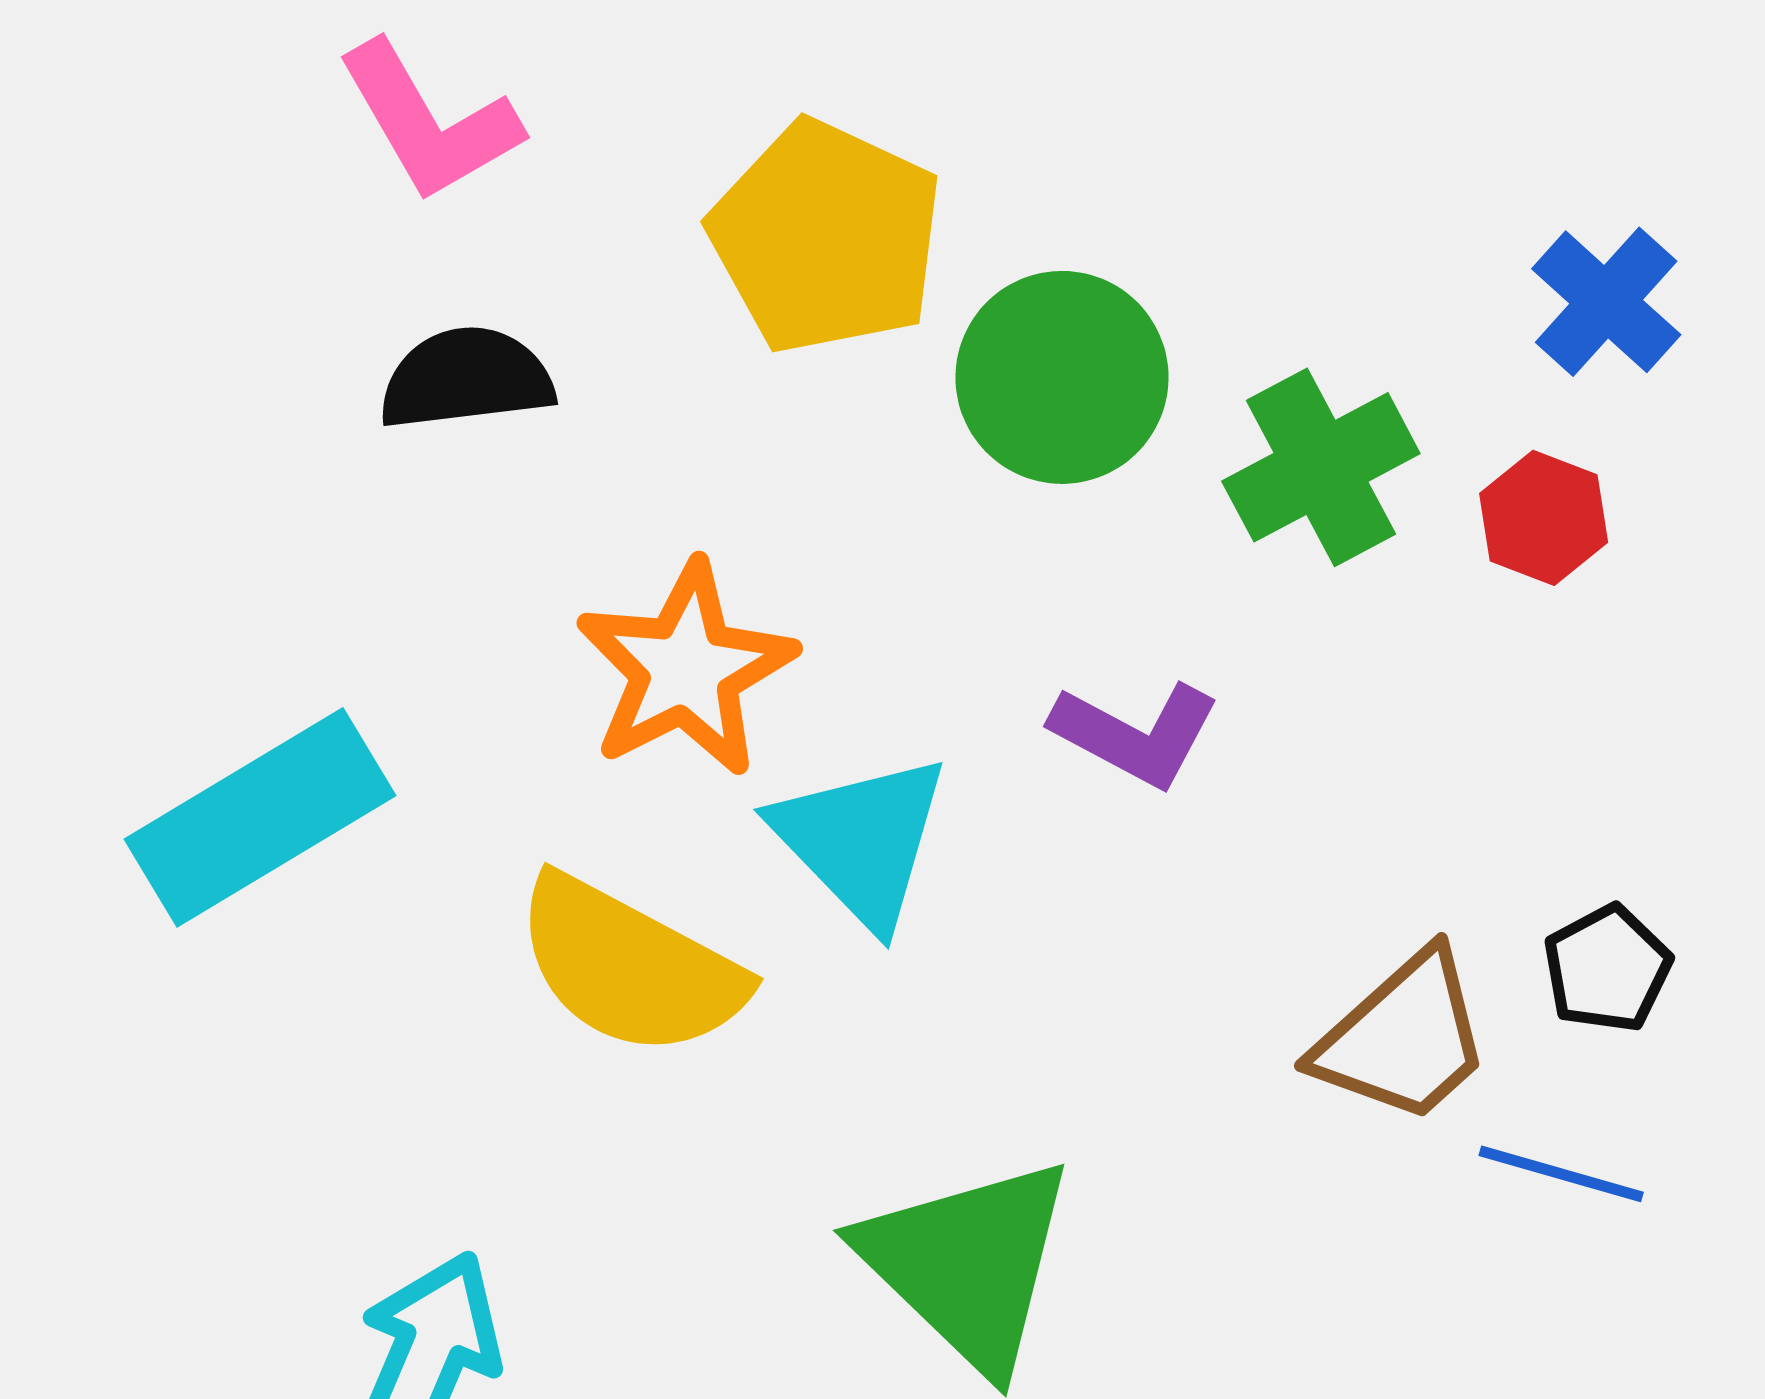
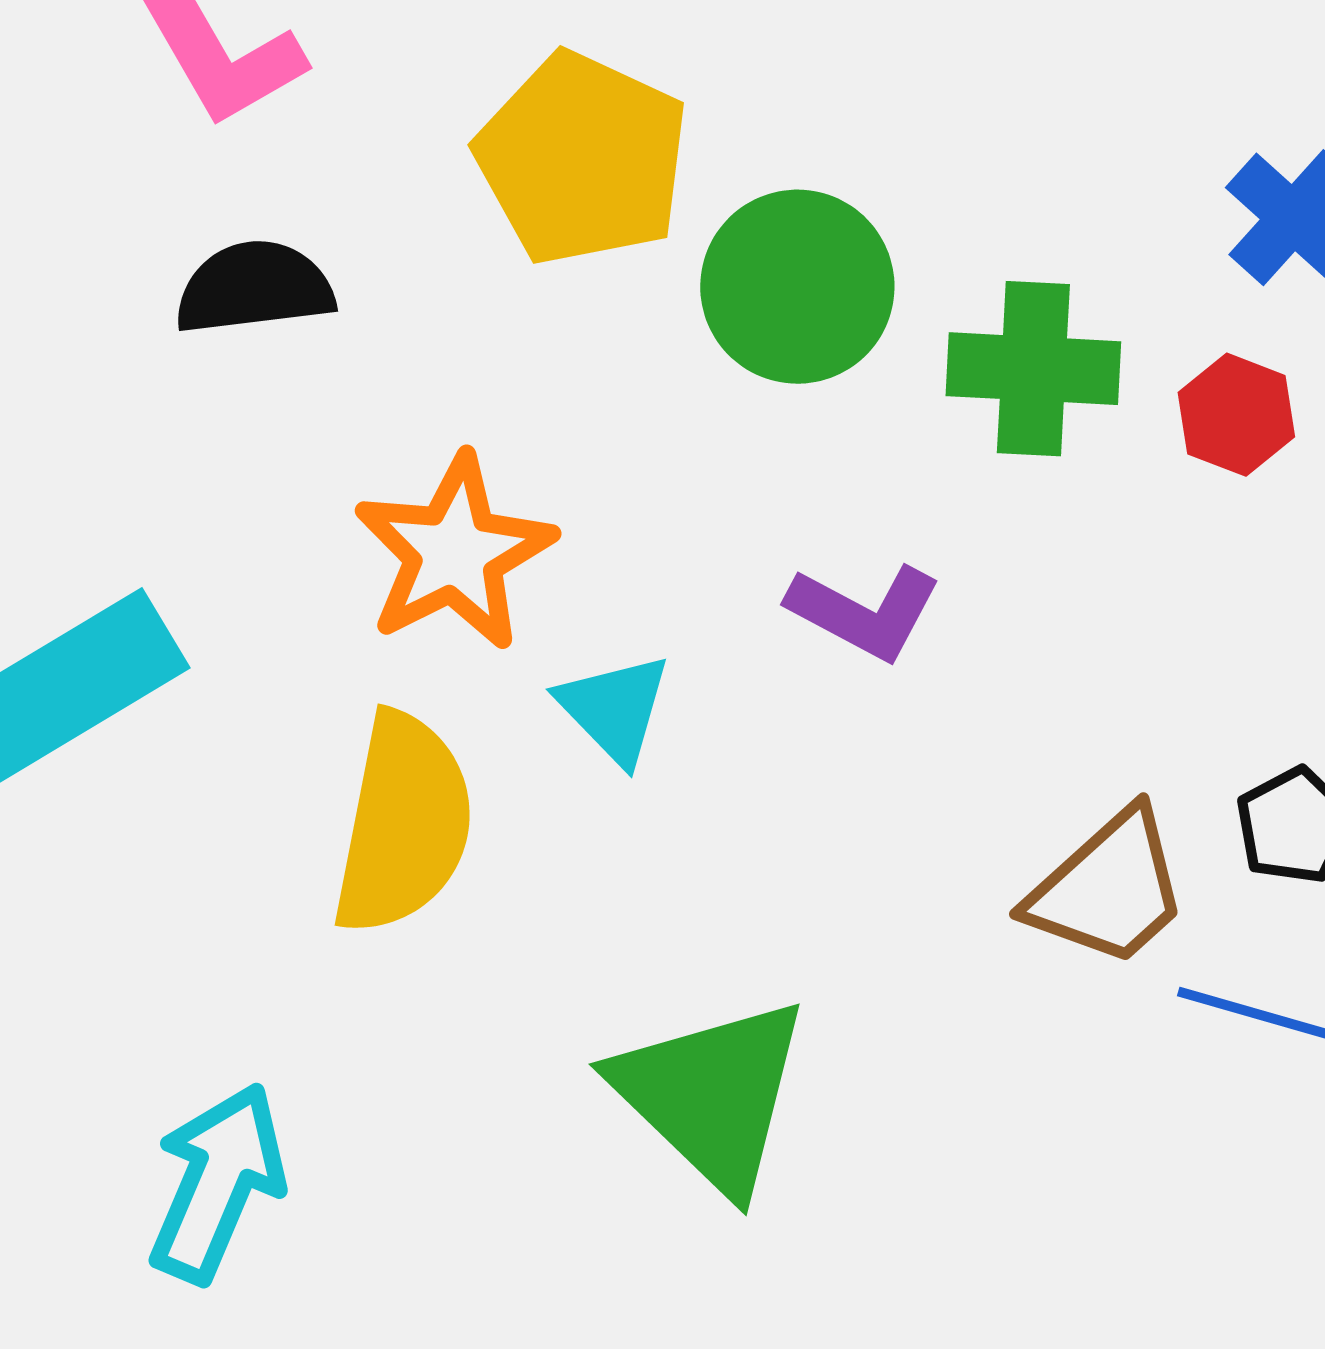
green cross: (1321, 467) -> (1033, 369), turned 31
cyan triangle: (861, 840) -> (614, 709), size x0.7
yellow semicircle: (630, 967) -> (403, 824), turned -107

